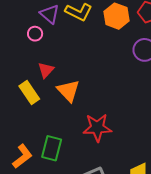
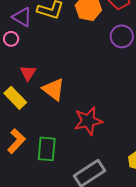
orange L-shape: (22, 156) -> (16, 141), moved

